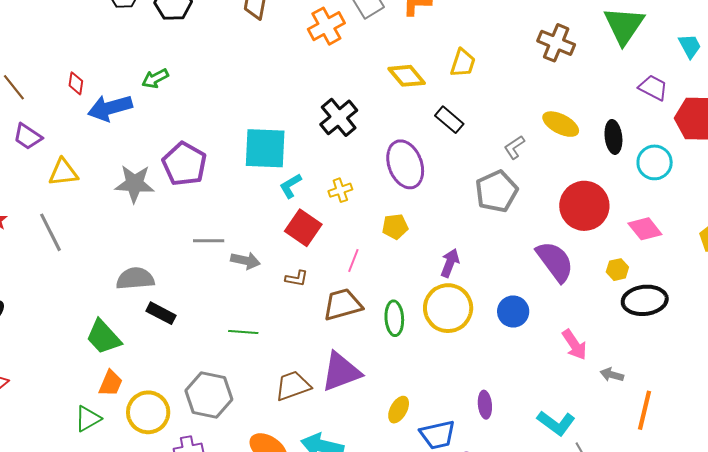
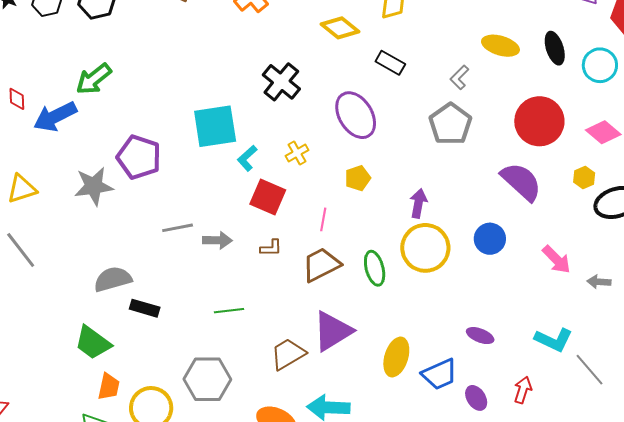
green arrow: (155, 78) -> (94, 79), size x1.4
purple ellipse: (485, 405) -> (480, 336), turned -52
yellow ellipse: (399, 410) -> (396, 357), size x1.4

